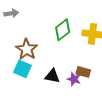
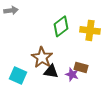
brown star: (27, 49) -> (42, 57), moved
cyan square: (23, 69) -> (18, 75), moved

